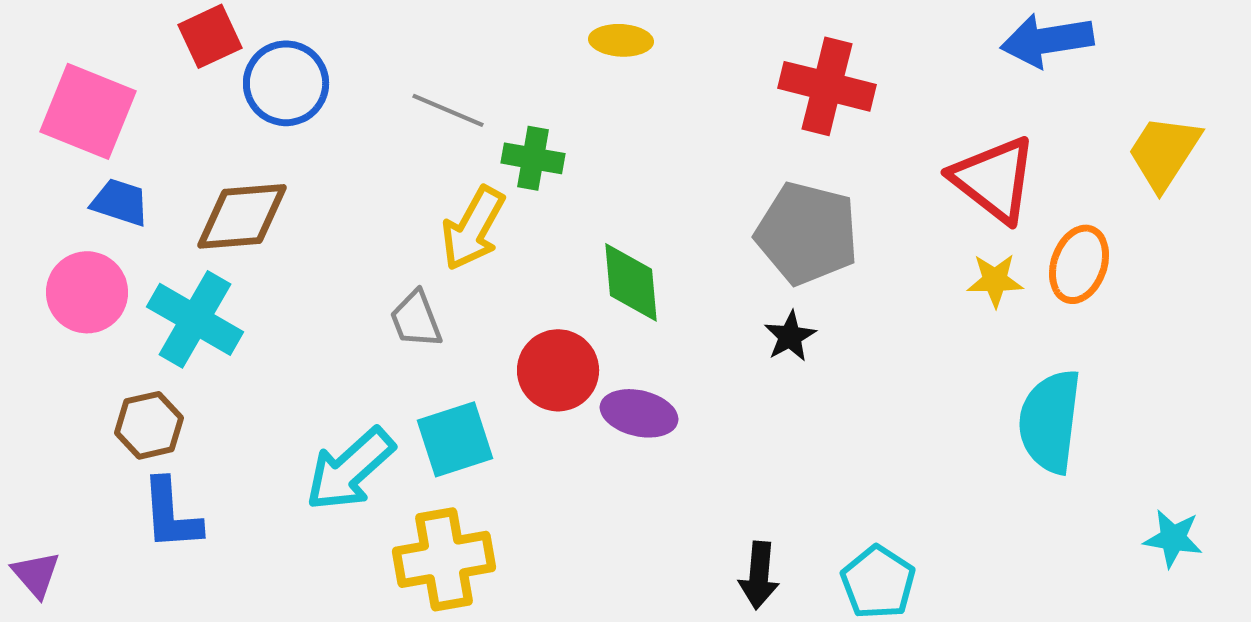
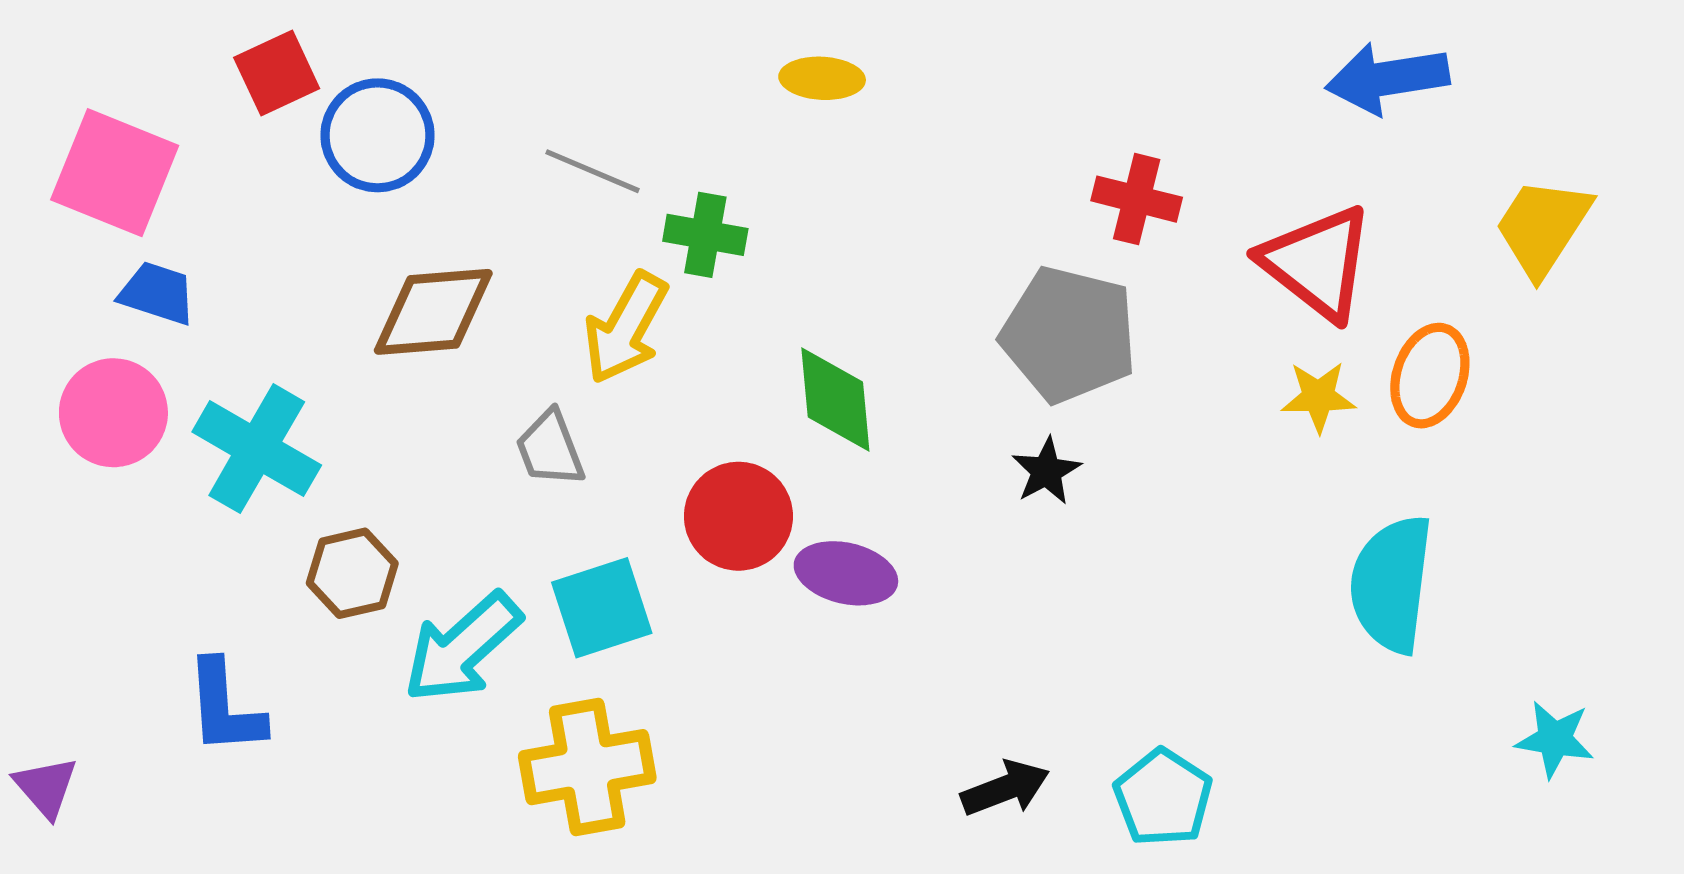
red cross: (827, 86) -> (1137, 199), moved, size x0.7
brown diamond: (242, 216) -> (433, 312), moved
brown hexagon: (149, 425) -> (352, 573), moved
black arrow: (759, 575) -> (1005, 788), turned -116

